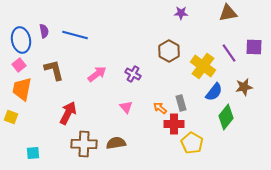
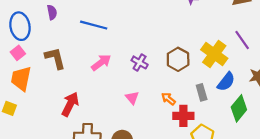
purple semicircle: (44, 31) -> (52, 12), moved
blue line: (75, 35) -> (94, 25), moved
brown hexagon: (169, 51) -> (178, 59), moved
gray rectangle: (181, 103) -> (202, 92), moved

